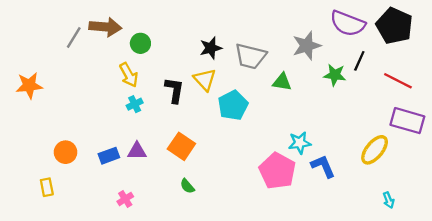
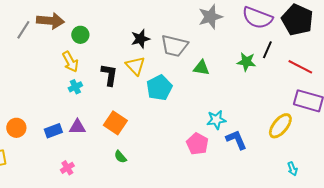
gray star: (307, 46) -> (210, 17), moved
pink pentagon: (277, 171) -> (197, 144), size x0.7

